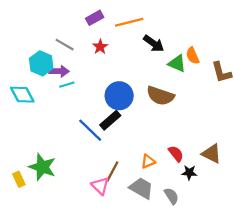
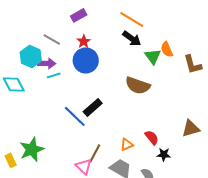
orange line: (129, 22) -> (132, 19), moved, turned 45
green triangle: (177, 63) -> (153, 56), turned 30
blue circle: (119, 96) -> (86, 60), moved
brown triangle: (212, 154) -> (191, 128), moved, turned -42
green star: (42, 167) -> (32, 149), turned 30

